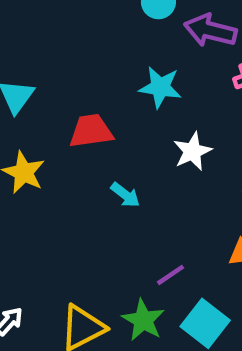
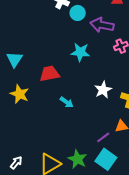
white star: (192, 151) -> (103, 90), moved
purple line: (170, 275) -> (103, 137), moved

